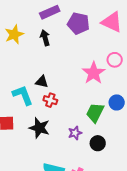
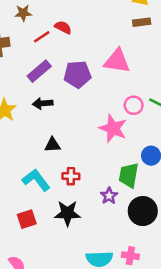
black arrow: (45, 38) -> (43, 103), turned -63
black triangle: (42, 82) -> (52, 145), moved
purple star: (75, 133) -> (109, 196), moved
black circle: (98, 143) -> (143, 211), size x1.5

